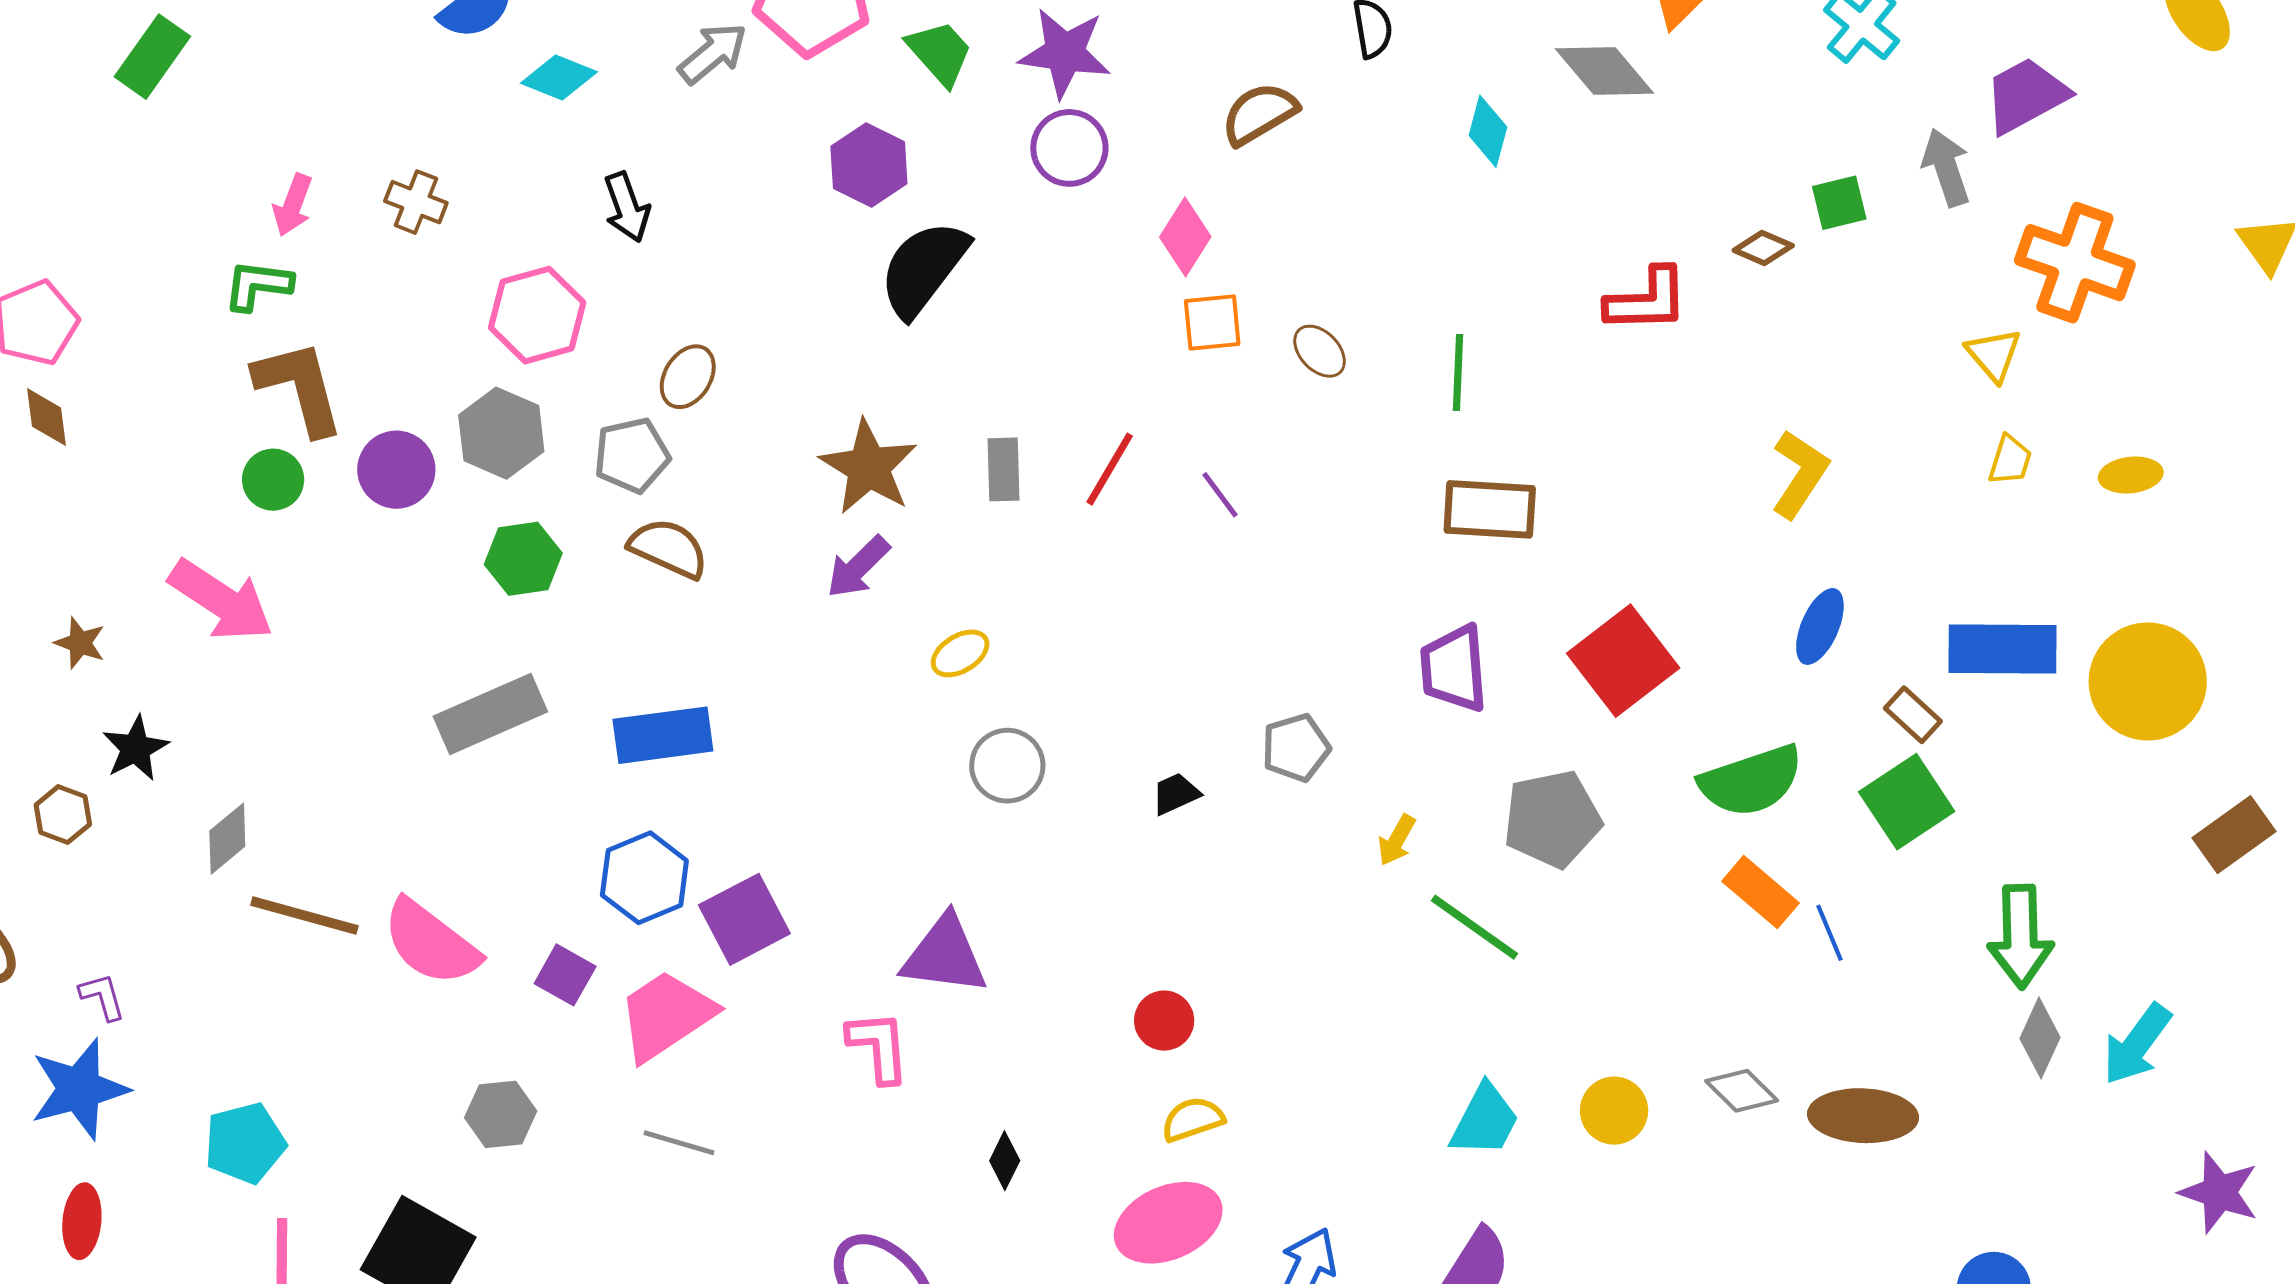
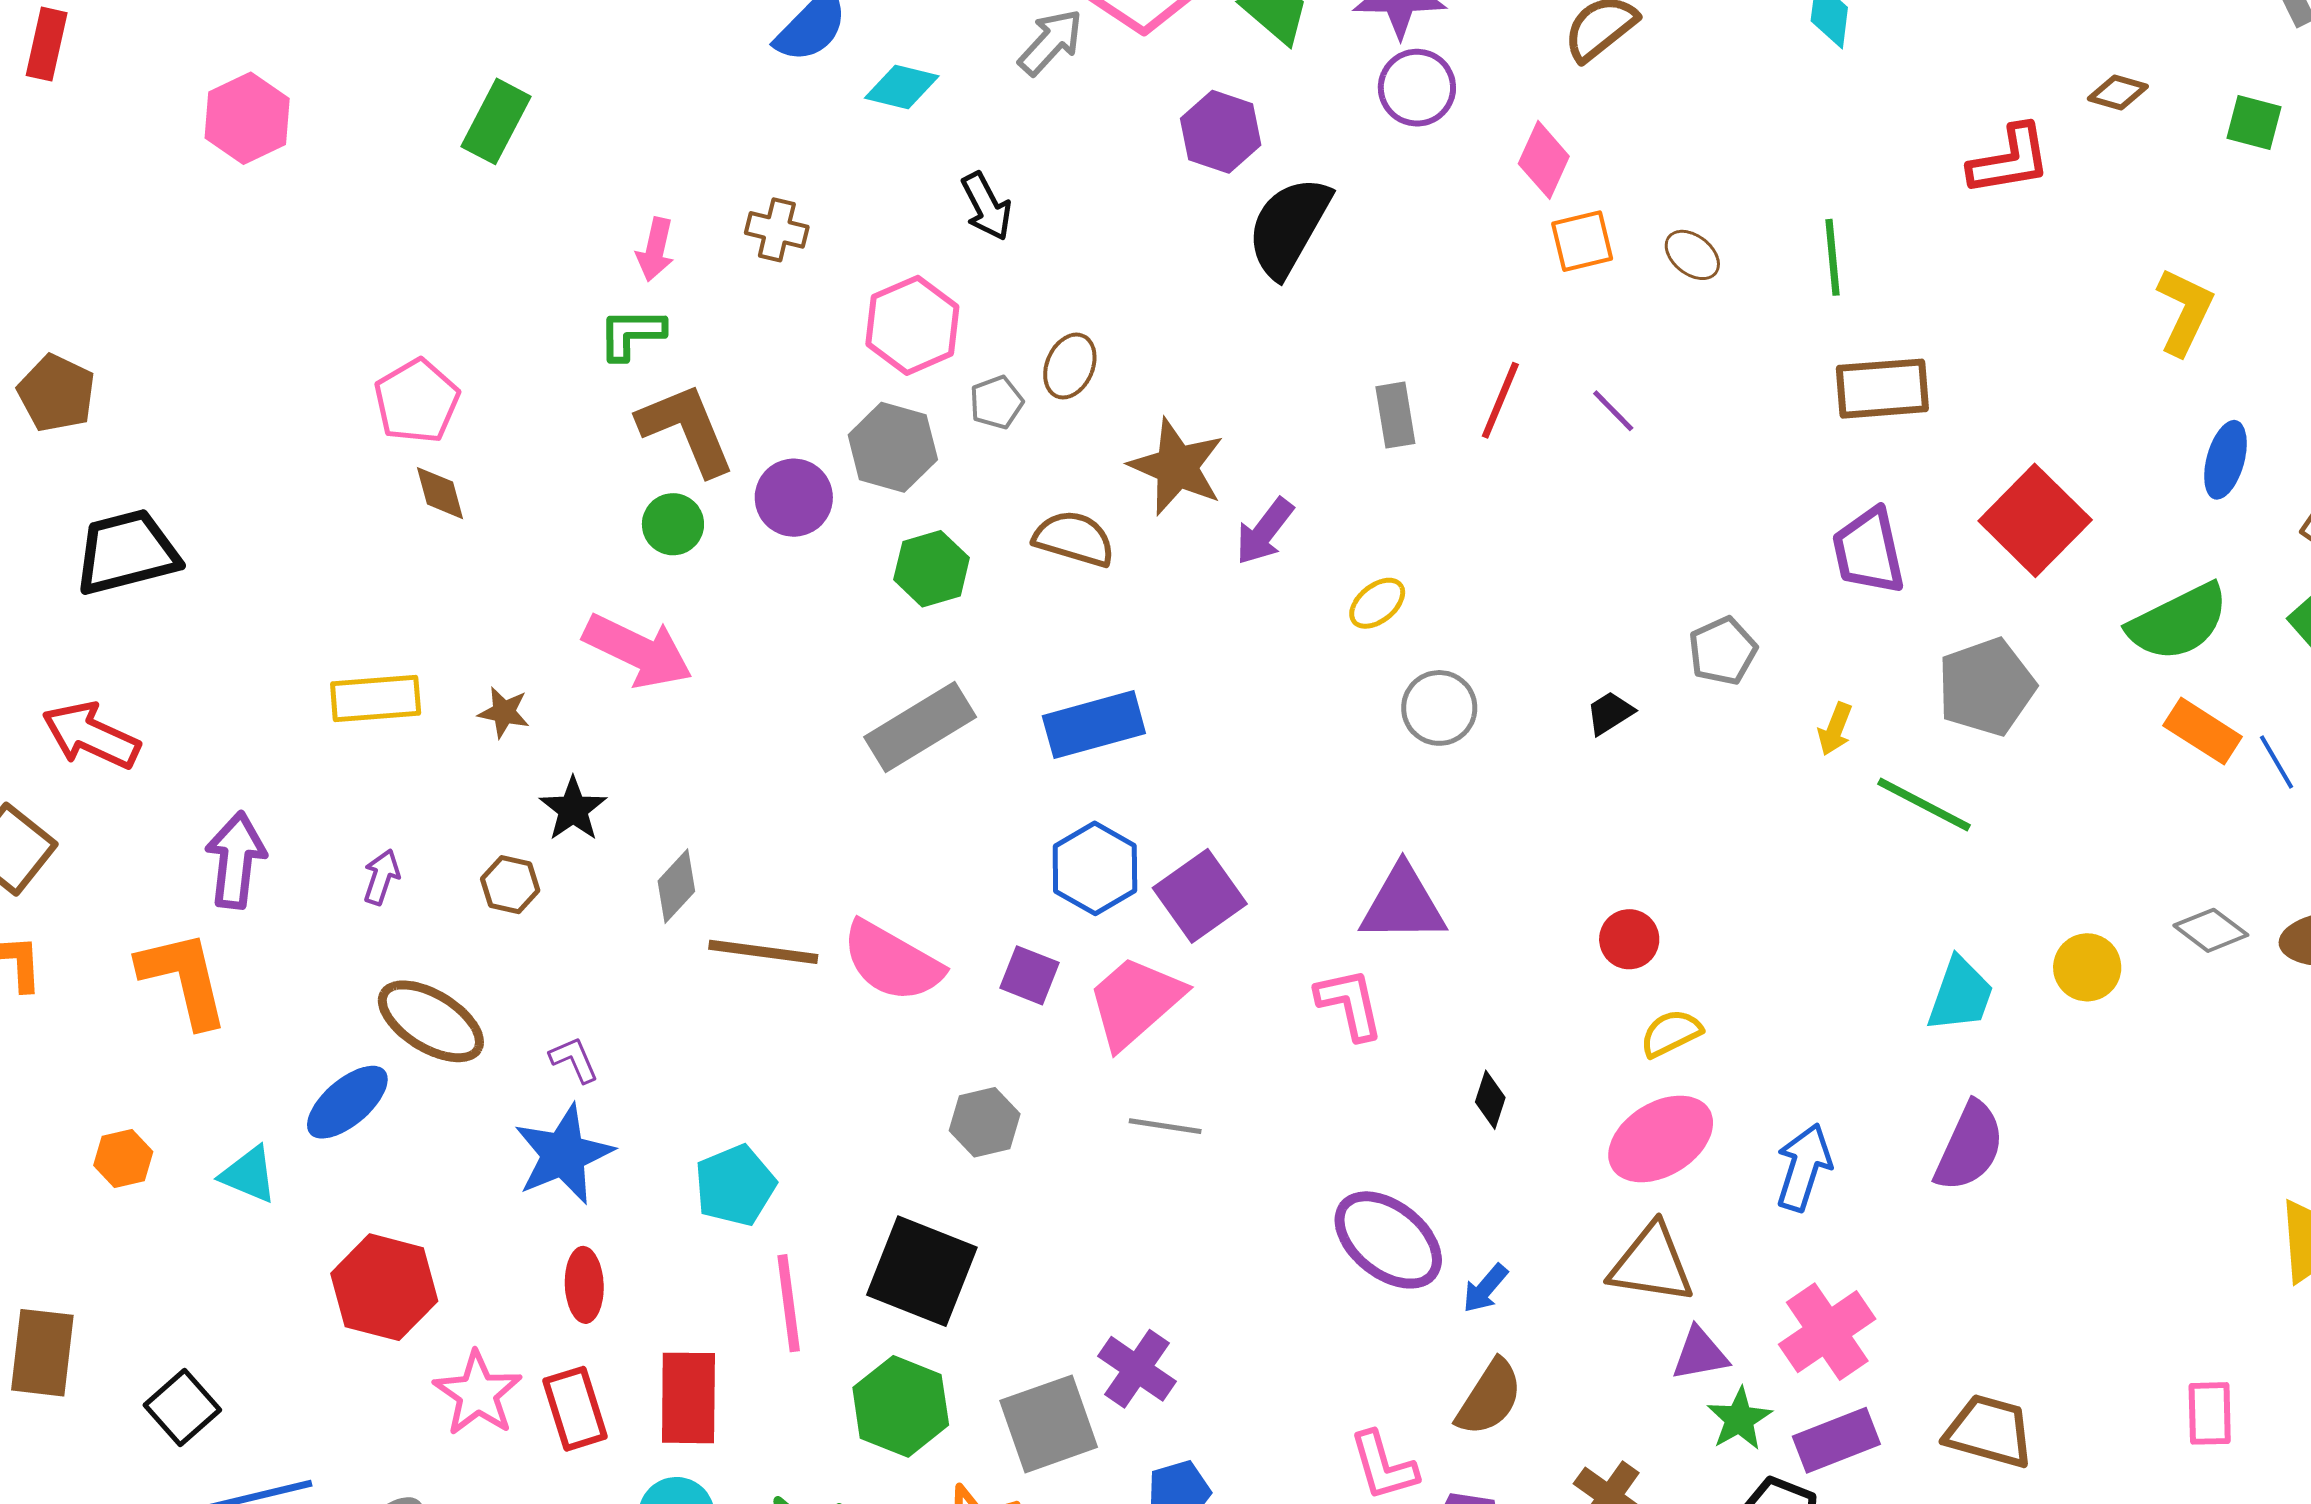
green square: (1839, 203) -> (2254, 123), moved, turned 36
gray pentagon: (632, 455) -> (996, 402), moved, size x0.7
brown star: (869, 467) -> (1177, 467), moved

